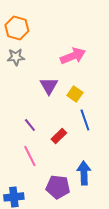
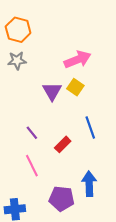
yellow square: (75, 94) -> (75, 87), moved

